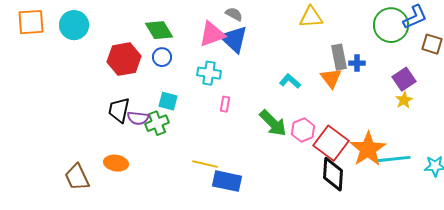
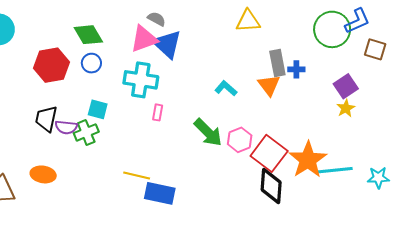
gray semicircle: (234, 14) -> (157, 19), moved
cyan cross: (209, 73) -> (141, 80), size x1.4

